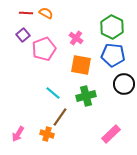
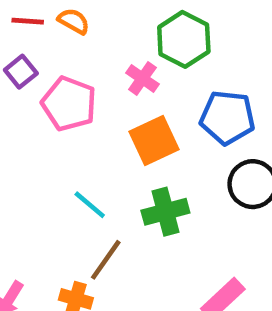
green hexagon: (112, 27) -> (184, 39), moved
pink pentagon: (44, 49) -> (69, 104), turned -30
orange square: (81, 65) -> (154, 140), turned -35

